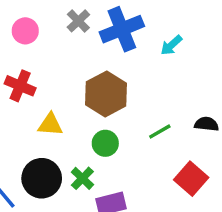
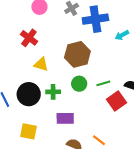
green circle: (105, 143) -> (79, 84), moved
green cross: (82, 178) -> (53, 92), moved, turned 32
red square: (191, 179) -> (116, 101), moved

